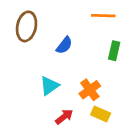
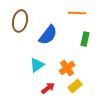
blue semicircle: (64, 45) -> (48, 35), size x1.5
yellow rectangle: (101, 114) -> (75, 86), turned -64

